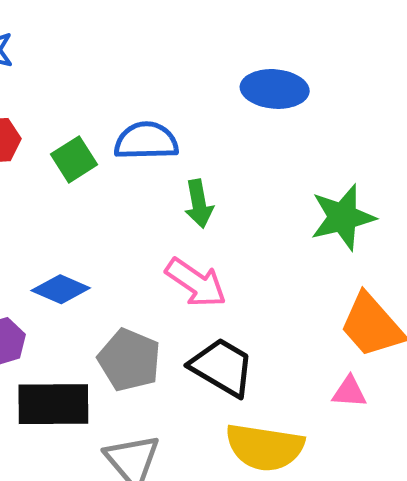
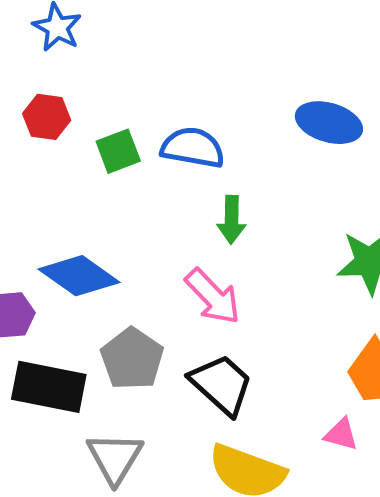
blue diamond: (61, 289) -> (79, 276), size x1.4

